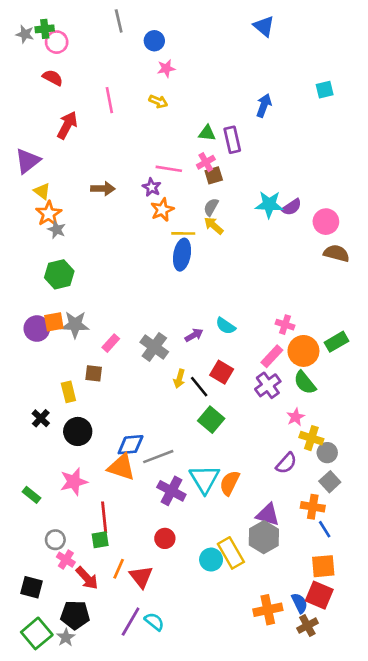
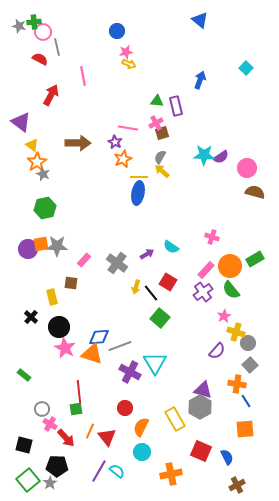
gray line: (119, 21) -> (57, 47), moved
cyan square: (325, 90) -> (246, 68), turned -32
yellow arrow: (158, 101) -> (129, 64), moved
purple triangle: (28, 161) -> (21, 122), turned -45
brown arrow: (103, 189) -> (78, 143), size x1.4
pink cross: (285, 325) -> (212, 237), moved
pink star: (74, 482) -> (65, 348), moved, turned -30
orange semicircle: (230, 483) -> (141, 427), moved
cyan circle: (211, 560) -> (142, 452), moved
red square: (319, 595) -> (201, 451), moved
orange cross: (268, 610) -> (171, 474), moved
brown cross: (307, 626) -> (237, 485), moved

